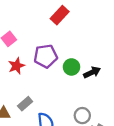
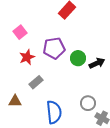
gray rectangle: (25, 104) -> (36, 82), moved

